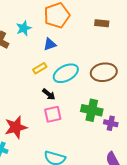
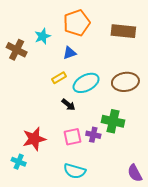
brown rectangle: (102, 23) -> (123, 31), size x1.6
pink square: (53, 114) -> (73, 137), moved
purple cross: (111, 123) -> (93, 135), moved

